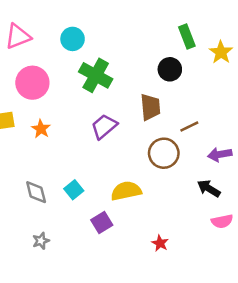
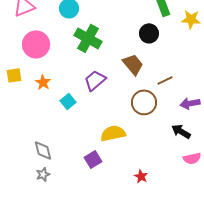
yellow star: (221, 52) -> (191, 19), turned -30
brown trapezoid: (150, 107) -> (133, 64), turned -35
cyan square: (74, 190) -> (68, 101), moved
gray diamond: (36, 192) -> (43, 150), moved

